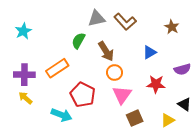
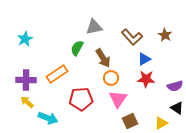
brown L-shape: (125, 22) -> (132, 37), moved
purple semicircle: (182, 69) -> (175, 86), moved
red star: (156, 84) -> (146, 79), moved
red pentagon: (83, 95) -> (81, 99), turned -30
cyan arrow: (61, 115) -> (48, 118), moved

